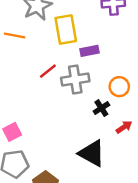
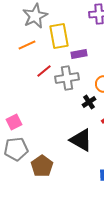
orange line: (15, 35) -> (27, 45), moved, turned -36

